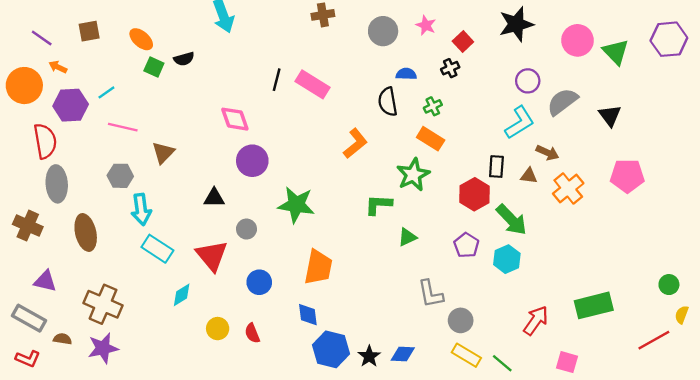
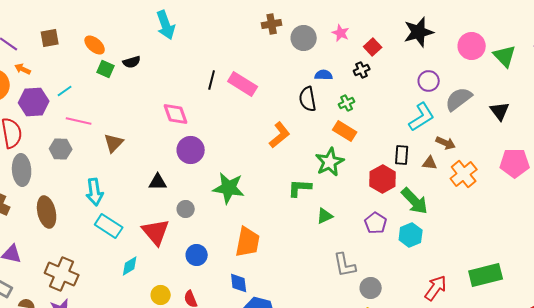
brown cross: (323, 15) -> (272, 24), moved
gray hexagon: (120, 176) -> (61, 149), moved

